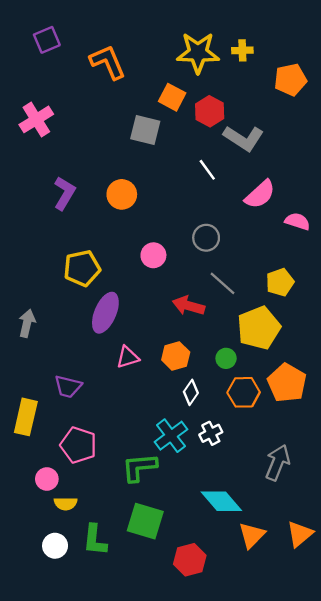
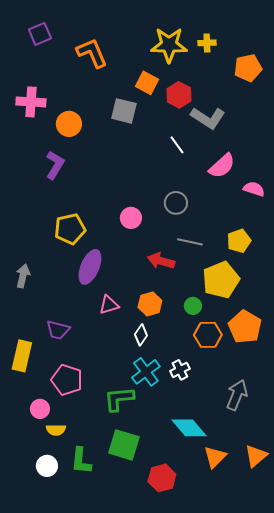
pink cross: (36, 119) -> (31, 102), turned 36
orange circle: (122, 194) -> (69, 124), moved
gray line: (223, 283) -> (190, 242), turned -30
white diamond: (191, 392) -> (141, 335), moved

